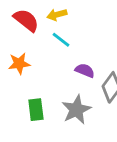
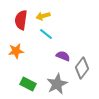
red semicircle: (26, 20) -> (21, 20), turned -120
green rectangle: (36, 110) -> (28, 84), turned -56

